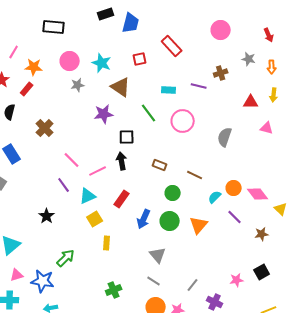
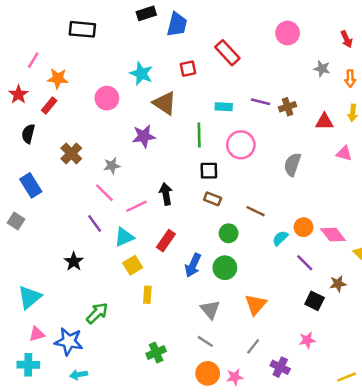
pink circle: (70, 61) -> (107, 98), moved
brown cross: (221, 73) -> (288, 107), moved
gray star: (78, 85) -> (112, 166), moved
green line: (149, 113) -> (199, 135), turned 36
black square: (127, 137) -> (209, 171), moved
orange triangle: (199, 225) -> (256, 305), moved
black square: (262, 272) -> (315, 301), moved, turned -35

